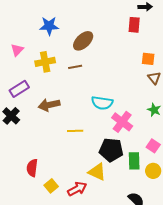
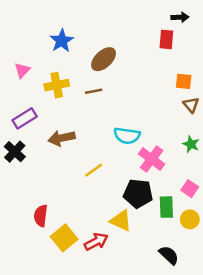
blue star: (49, 26) -> (62, 41), turned -30
yellow line: (75, 131) -> (94, 170), turned -35
yellow square: (51, 186) -> (64, 238), size x1.5

